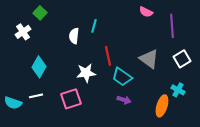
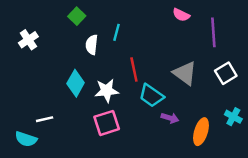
green square: (40, 13) -> (77, 16), moved
cyan diamond: (39, 67) -> (76, 83), moved
cyan cross: (178, 90) -> (233, 117), moved
pink square: (71, 99) -> (107, 123), moved
purple arrow: (124, 100) -> (170, 118), moved
cyan semicircle: (13, 103) -> (26, 139), moved

